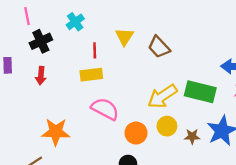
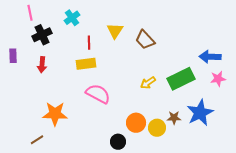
green rectangle: (200, 92) -> (181, 79), turned -40
yellow arrow: (162, 96) -> (148, 83), size x0.6
yellow circle: (167, 126) -> (157, 128), moved
orange circle: (136, 133) -> (136, 123), moved

